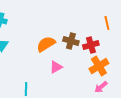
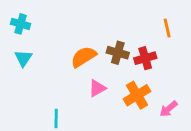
orange cross: (99, 66) -> (137, 95), moved
pink arrow: (101, 87) -> (168, 109), moved

